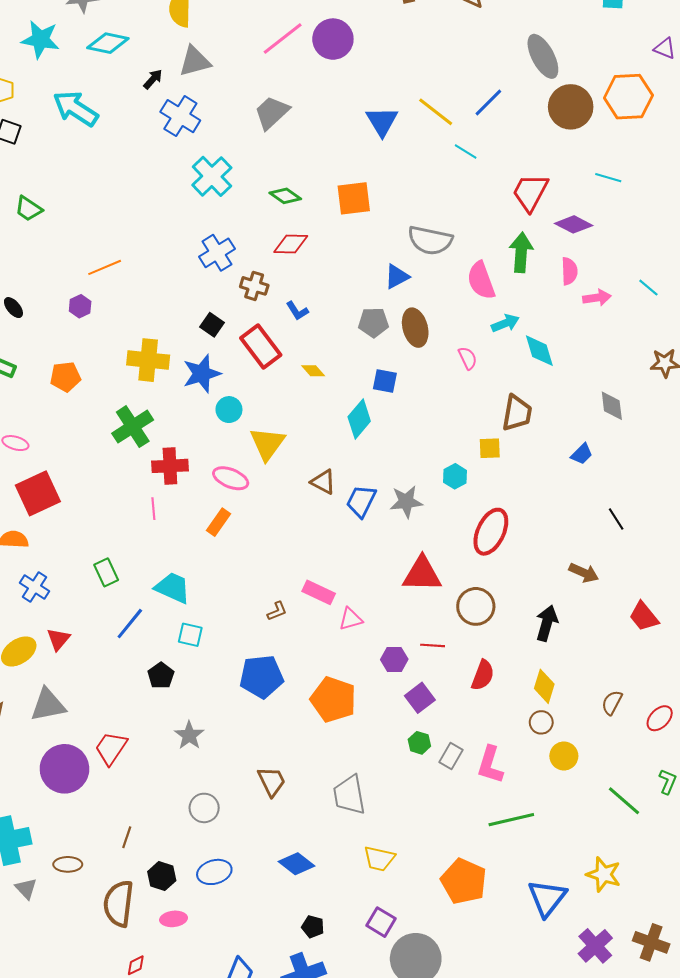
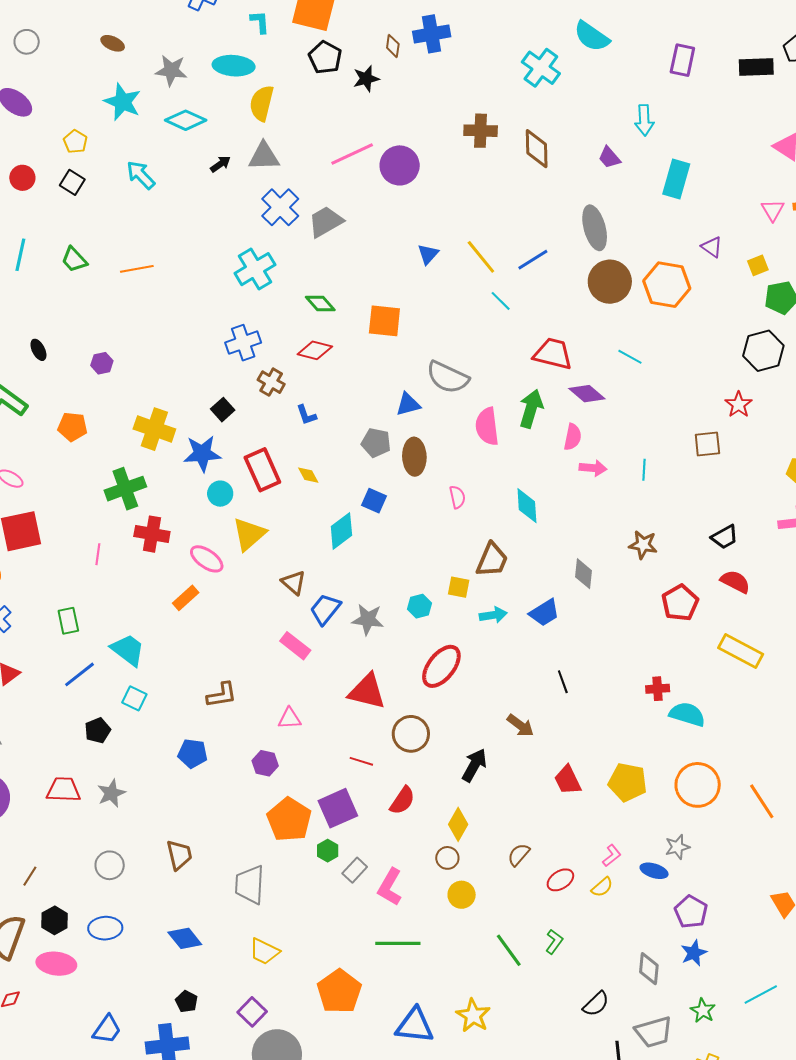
cyan arrow: (76, 108) -> (141, 175), size x0.7
blue cross: (180, 116) -> (280, 207), moved
blue triangle: (382, 121) -> (428, 254), size x0.7
red trapezoid: (530, 192) -> (553, 354), turned 63
orange line: (105, 267) -> (137, 269), moved
cyan line: (648, 288) -> (644, 470), turned 40
cyan arrow: (505, 323) -> (493, 615), moved
red rectangle: (261, 346) -> (262, 470), moved
blue trapezoid: (582, 454) -> (544, 613), size x1.4
pink line: (153, 509) -> (98, 554), moved
pink rectangle: (319, 592) -> (295, 646), moved
brown L-shape: (277, 611) -> (222, 695), size x1.5
purple hexagon: (394, 659) -> (265, 763), moved
blue pentagon: (261, 677) -> (193, 753), size x0.7
purple square: (420, 698) -> (338, 808), size x1.4
orange pentagon: (333, 699) -> (289, 820), moved
red trapezoid: (111, 748) -> (63, 790), moved, turned 45
blue triangle: (547, 898) -> (415, 1025), turned 45
pink ellipse: (174, 919) -> (56, 964), size x1.5

